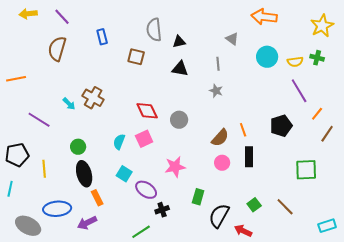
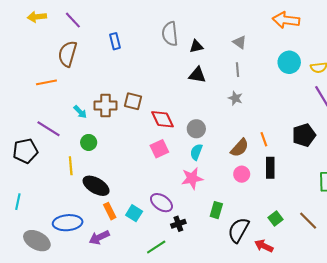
gray triangle: (232, 39) -> (240, 42), moved
brown square: (136, 57) -> (133, 101), moved
orange line: (16, 79) -> (46, 82), moved
brown cross: (93, 98) -> (106, 106), turned -30
cyan semicircle: (119, 142) -> (196, 152), moved
green circle: (78, 147) -> (89, 142), moved
black pentagon: (17, 155) -> (25, 151), moved
yellow line: (44, 169) -> (71, 166), moved
black ellipse: (84, 174) -> (96, 186), turned -45
cyan square: (124, 174) -> (134, 213), moved

